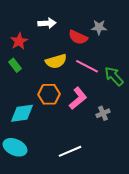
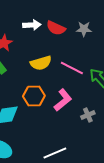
red semicircle: (78, 37) -> (56, 28), moved

